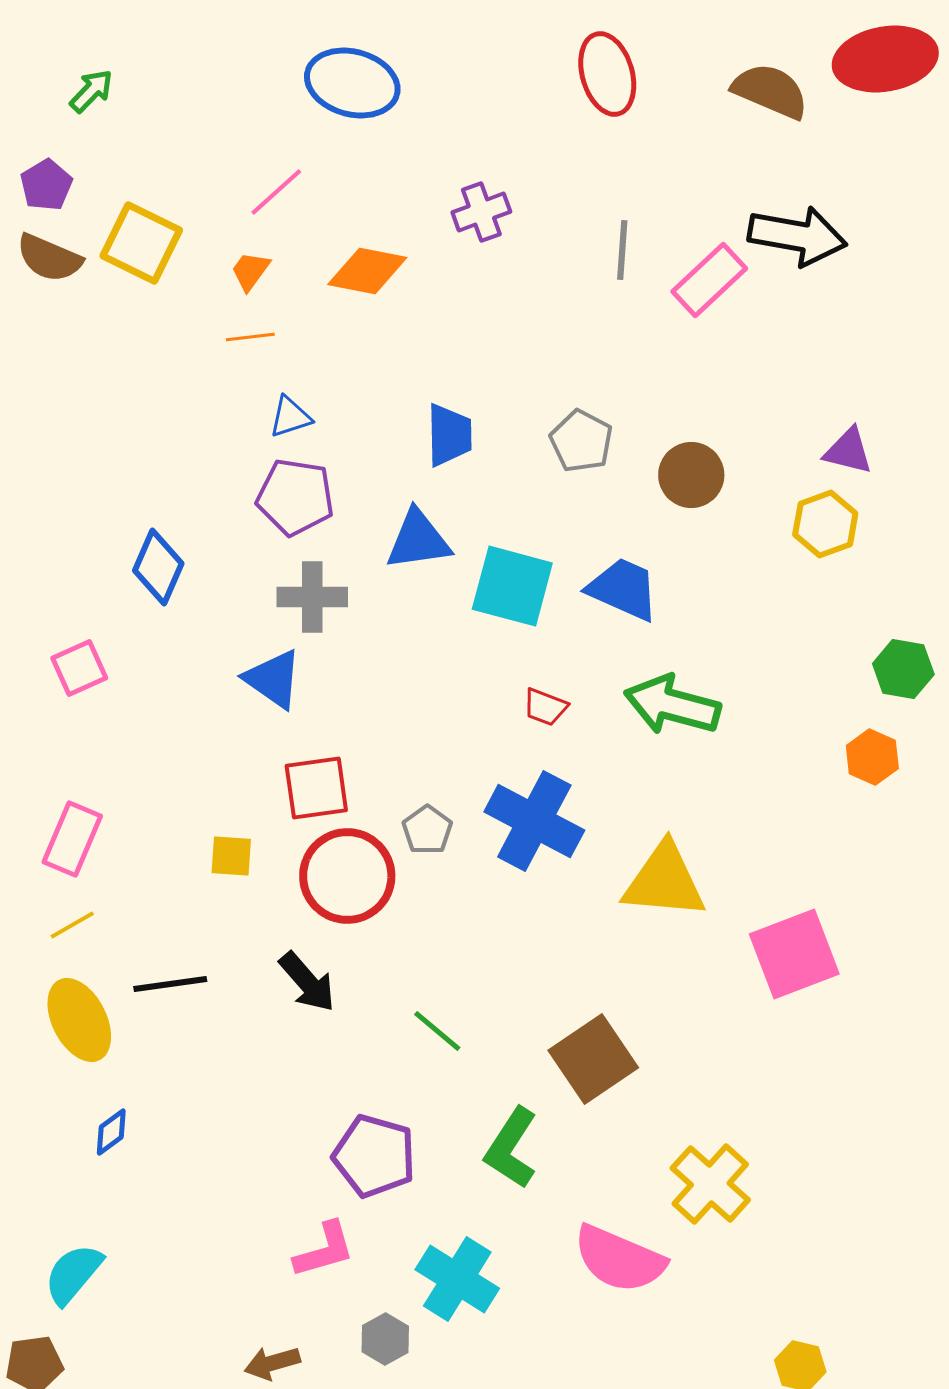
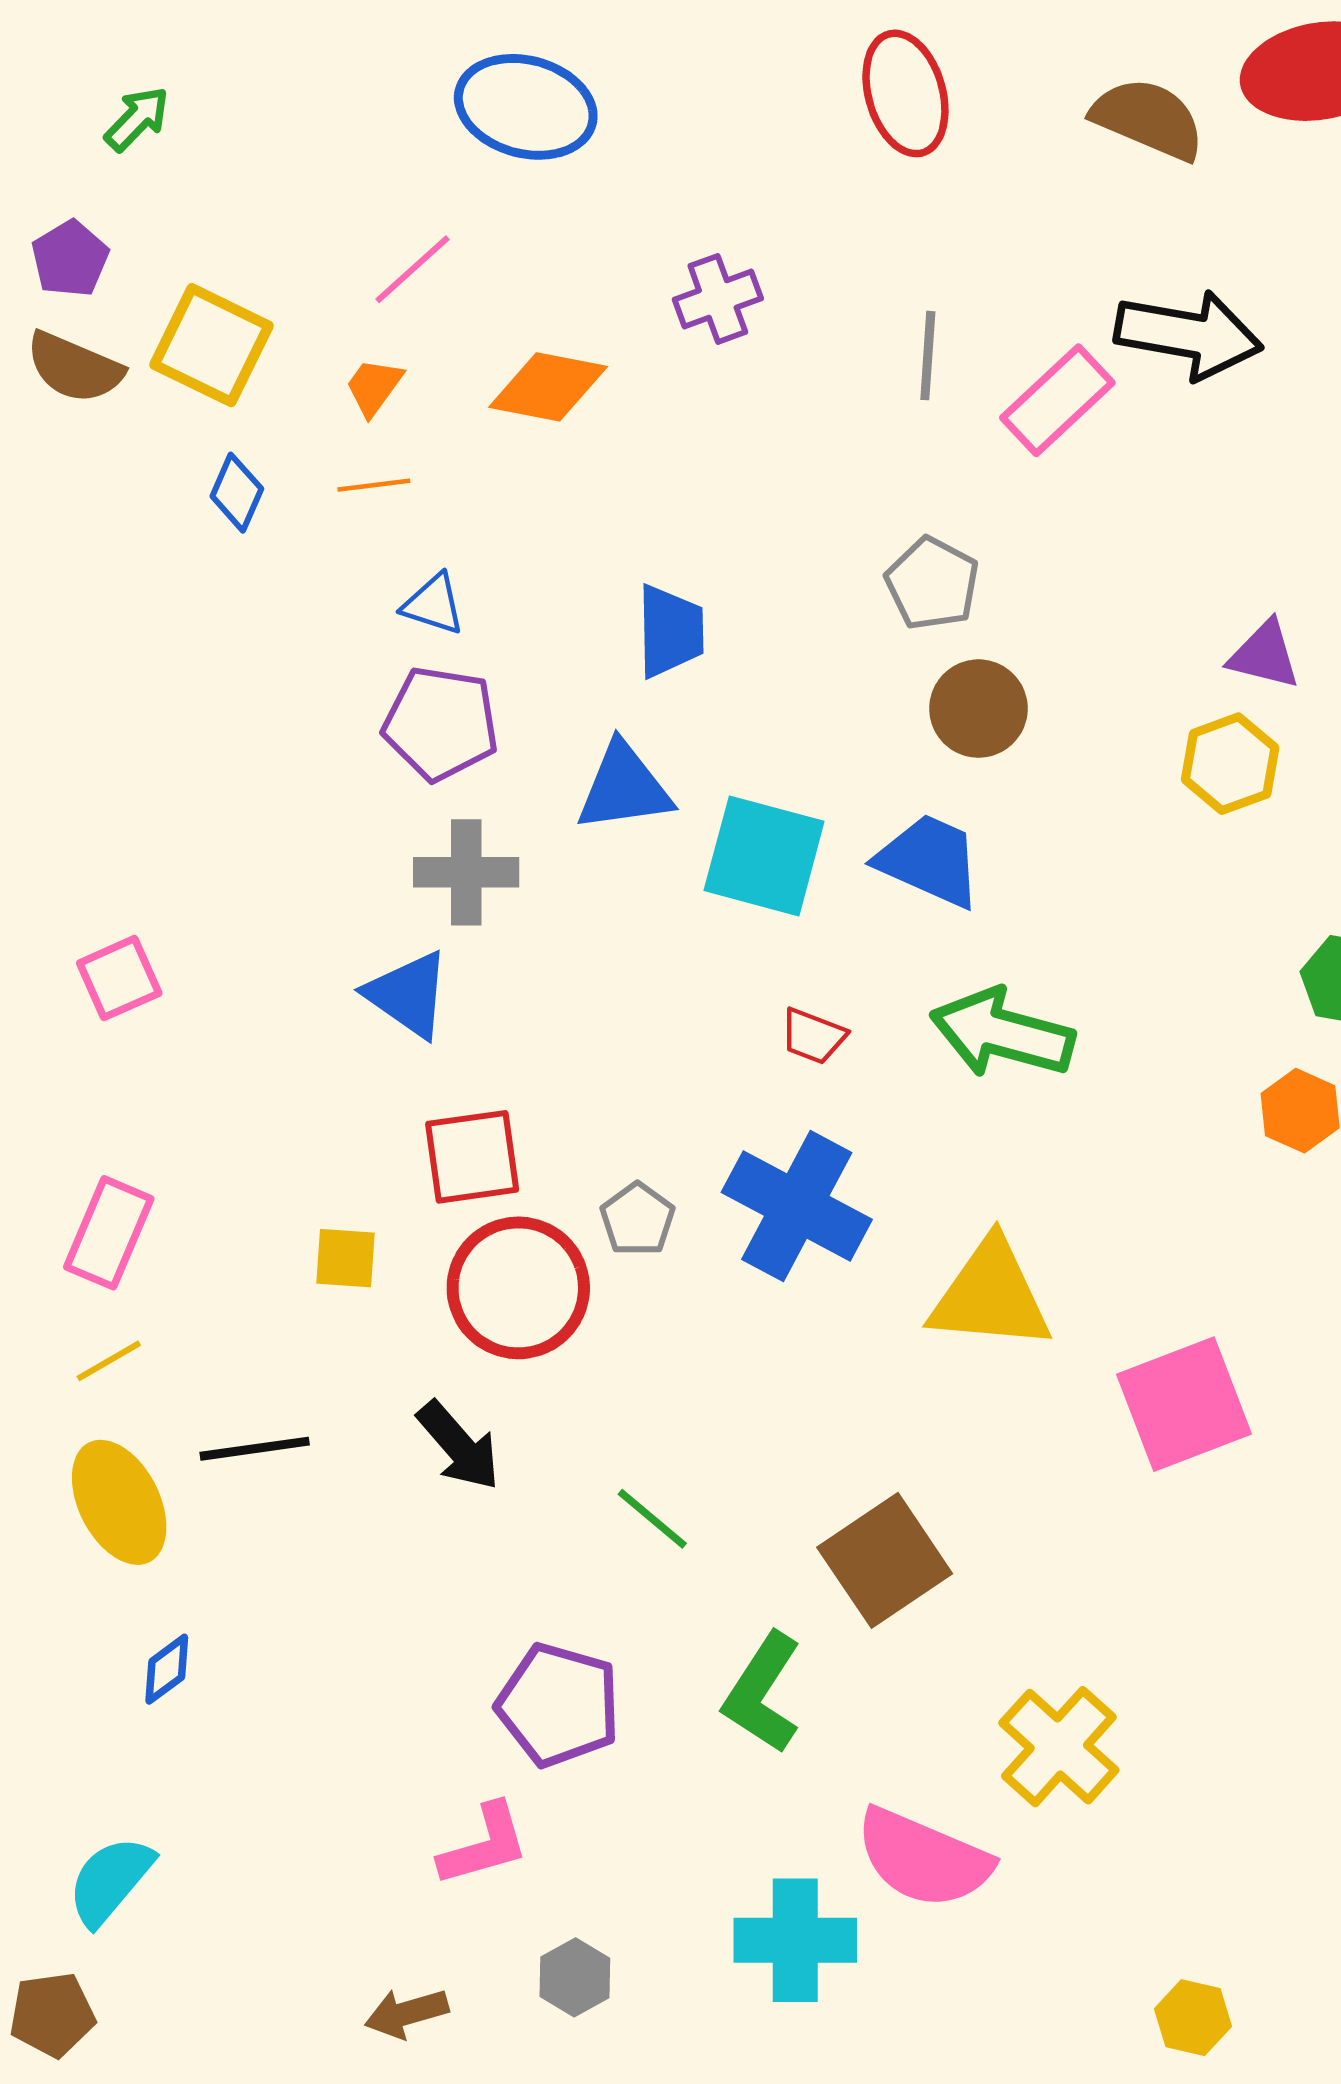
blue triangle: (290, 417) -> (433, 604), turned 36
gray pentagon: (581, 441) -> (932, 583), moved
brown circle: (691, 475) -> (978, 709), moved
blue diamond: (158, 567) -> (237, 493), moved, size x0.7
cyan cross: (457, 1279) -> (795, 1940), moved, turned -32

